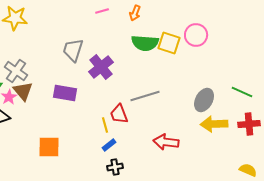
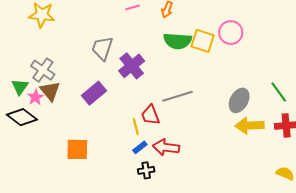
green line: (242, 92) -> (279, 92), turned 30
purple rectangle: (65, 93) -> (94, 93), turned -50
red arrow: (166, 142) -> (166, 147), moved

